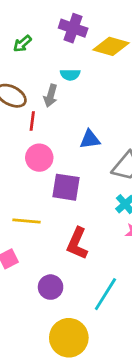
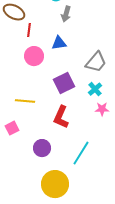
gray arrow: (51, 96) -> (66, 14), moved
blue triangle: (90, 139) -> (59, 43), moved
purple square: (66, 187) -> (64, 83), moved, turned -35

